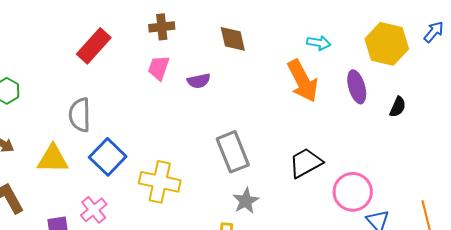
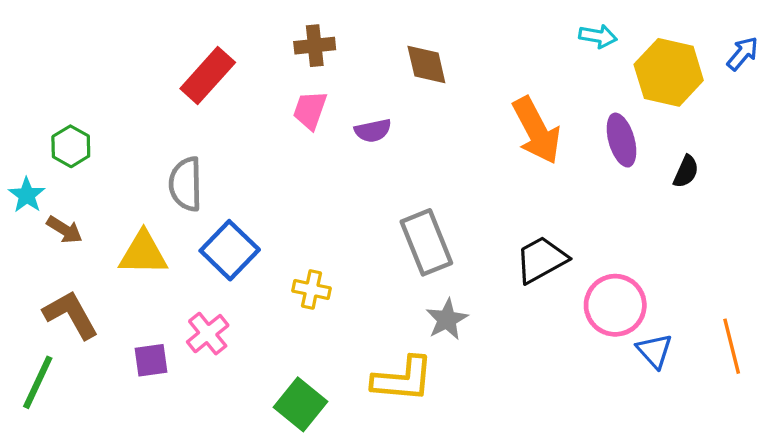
cyan arrow: (319, 43) -> (598, 36), moved
yellow cross: (160, 182) -> (312, 290), size x0.6

